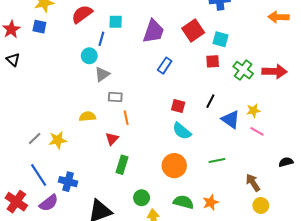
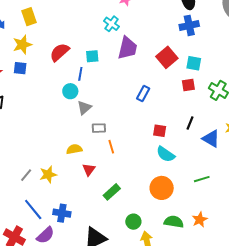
purple trapezoid: (153, 31) -> (128, 48), moved
red triangle: (112, 139) -> (89, 170), moved
green rectangle: (122, 165) -> (112, 192), turned 36

